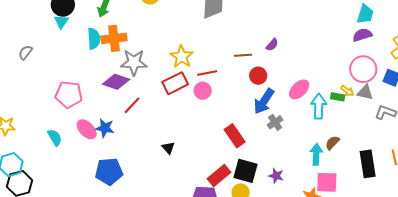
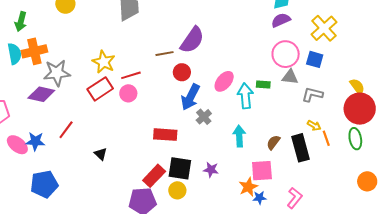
purple semicircle: (272, 45) -> (192, 40), size x2.0
yellow arrow: (347, 91) -> (314, 125), moved
red line: (132, 105) -> (66, 130), moved
red rectangle: (235, 136) -> (165, 135), turned -45
brown semicircle: (332, 143) -> (273, 142), moved
cyan arrow: (316, 154) -> (239, 136), moved

